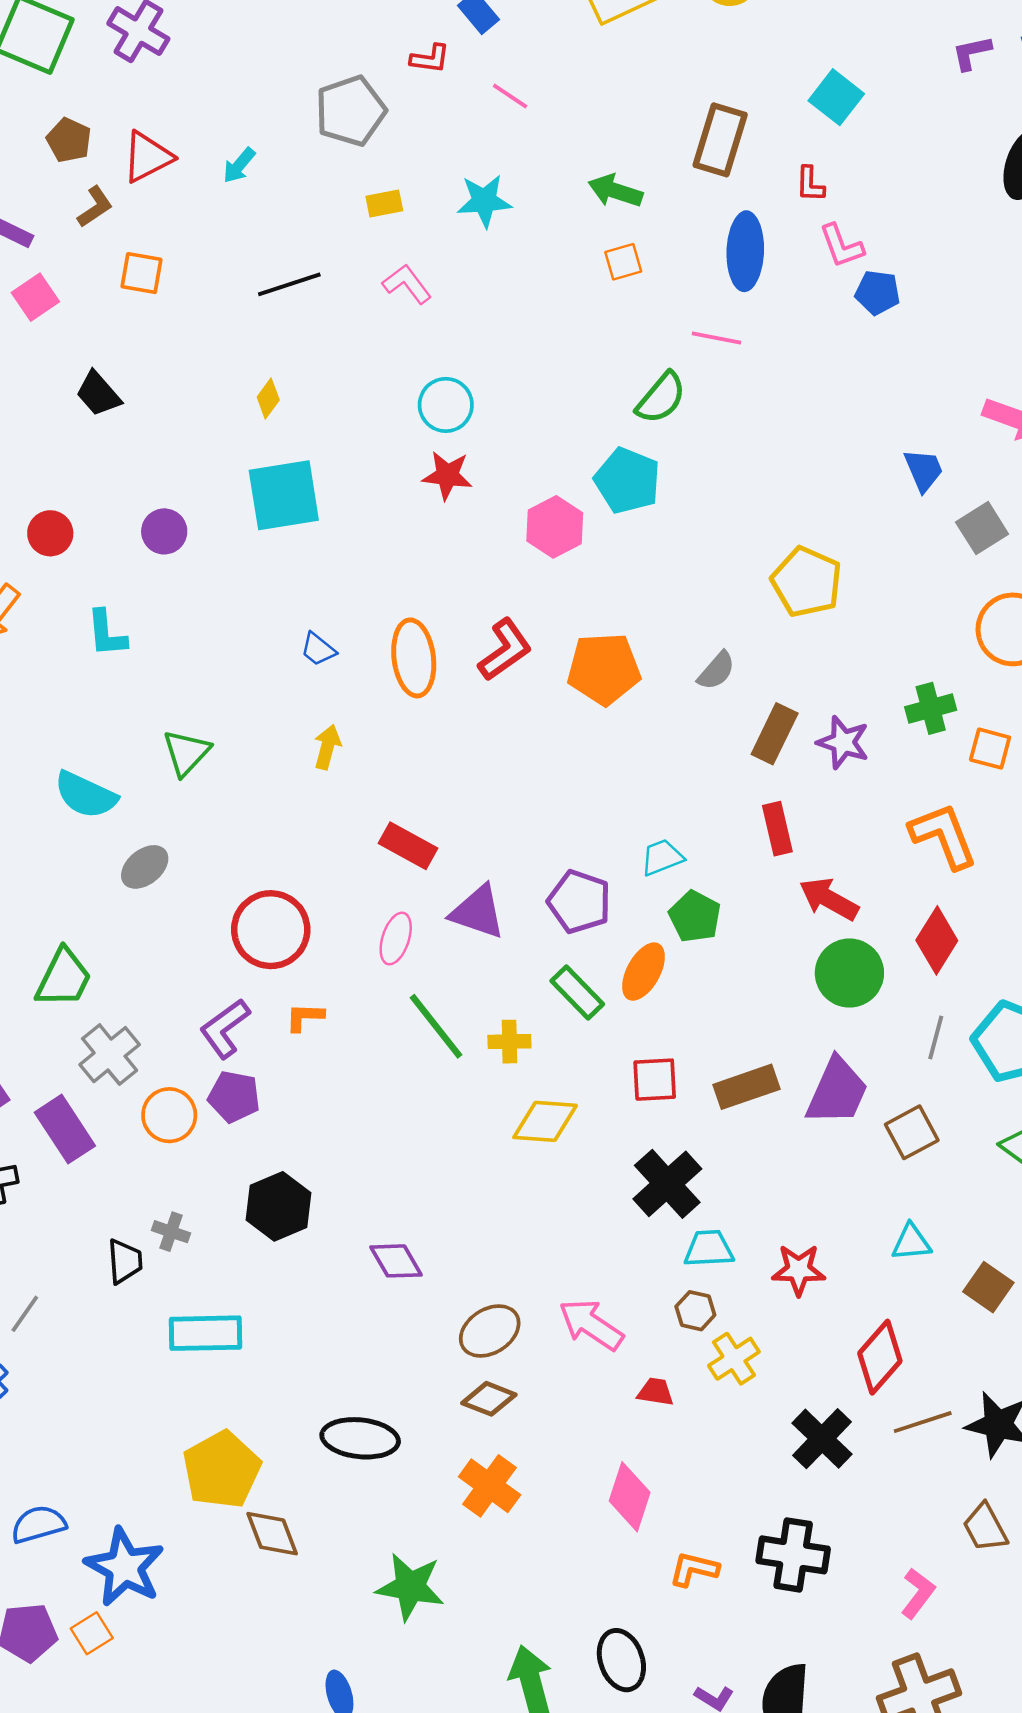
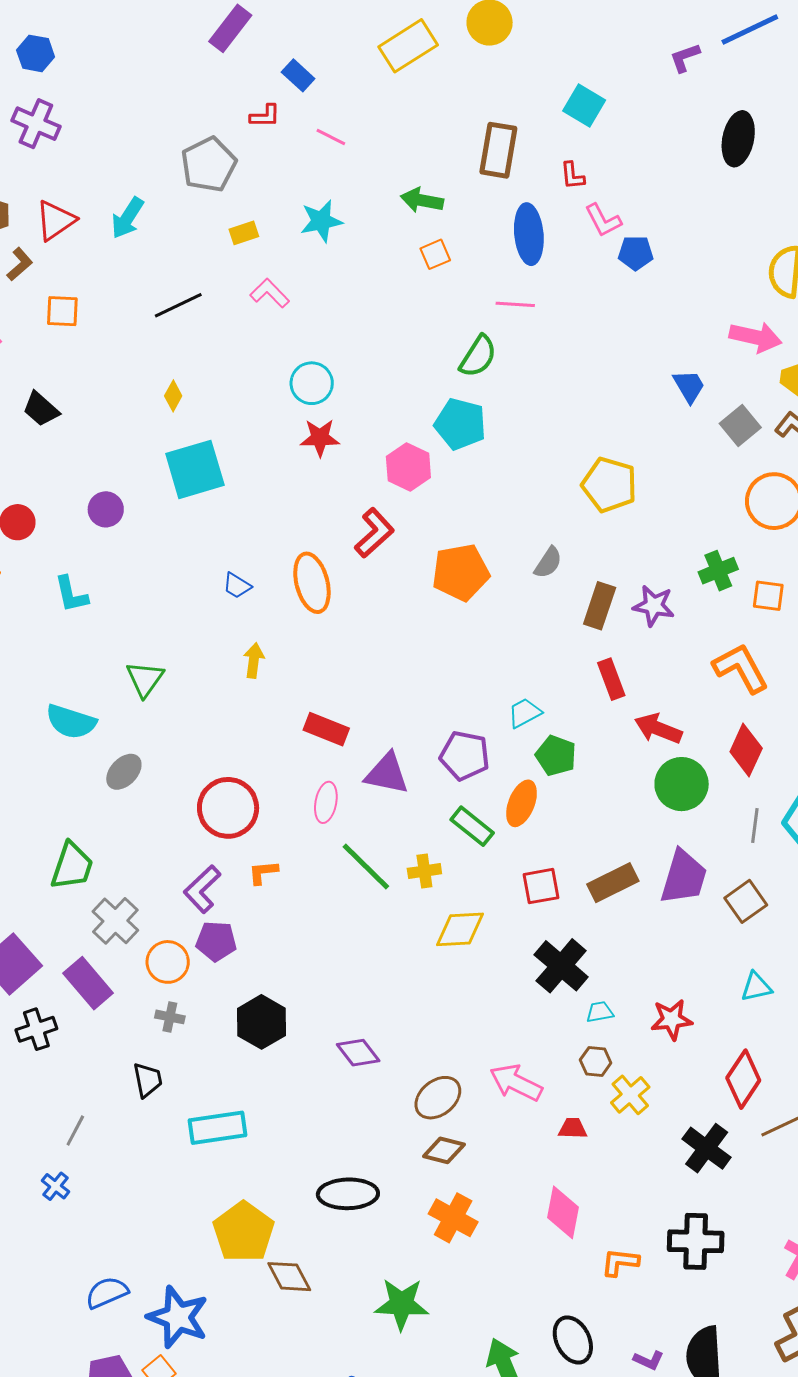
cyan arrow: (239, 165) -> (127, 218), size x1.4
red L-shape: (505, 650) -> (374, 533), moved
gray cross: (171, 1232) -> (170, 1017), moved
cyan trapezoid: (709, 1249) -> (600, 1012), size x0.7

